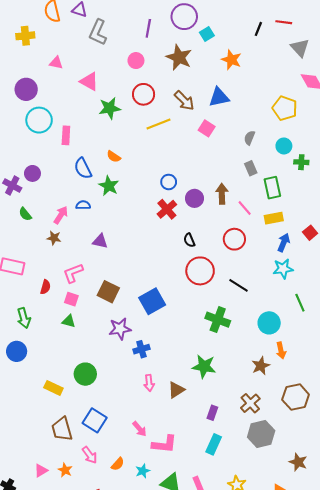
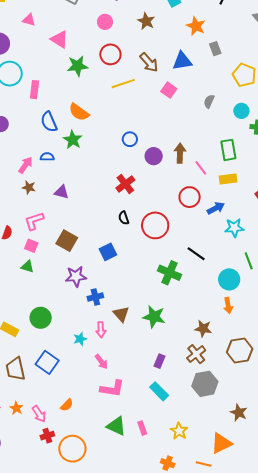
brown star: (179, 57) -> (146, 21), size x0.7
orange semicircle: (114, 157) -> (79, 112), size x1.5
gray rectangle: (251, 168) -> (215, 49), moved
red cross: (167, 209) -> (125, 184), moved
brown star: (54, 238) -> (29, 187), moved
black semicircle: (189, 240) -> (124, 218), moved
blue arrow: (284, 243) -> (216, 208), moved, turned 36
black line: (239, 285) -> (196, 254), moved
blue square: (152, 301) -> (108, 252), size x0.7
cyan circle: (269, 323) -> (229, 279), moved
brown star: (261, 366) -> (203, 329), moved, turned 30
brown triangle: (176, 390) -> (121, 314), moved, turned -42
pink arrow: (140, 429) -> (101, 362), moved
cyan rectangle: (214, 444) -> (159, 391), turned -72
pink arrow: (90, 455) -> (39, 414), moved
cyan star: (143, 471) -> (80, 339), moved

